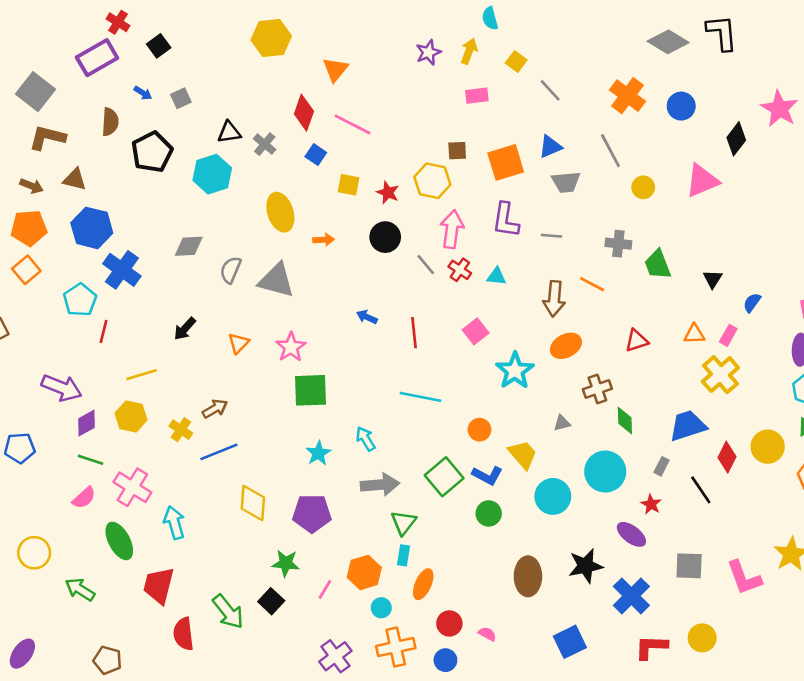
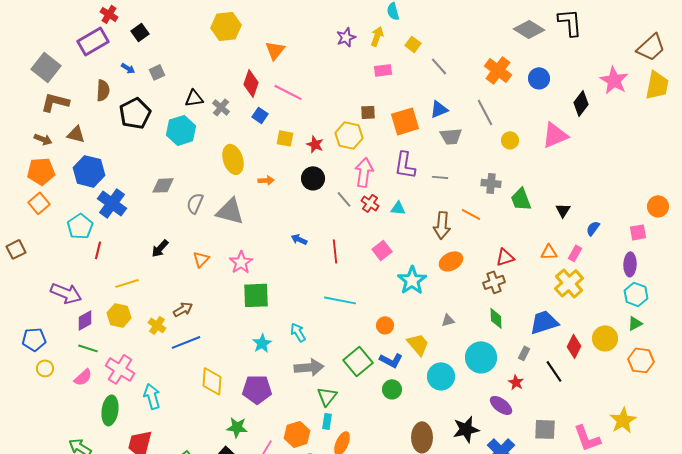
brown cross: (597, 389) -> (494, 282), moved
green ellipse: (119, 541) -> (110, 410), turned 36
yellow circle: (34, 553) -> (45, 368), moved, size x0.7

